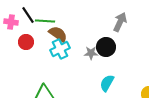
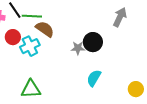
gray arrow: (120, 22) -> (120, 17), moved
cyan cross: (60, 49) -> (30, 46), moved

